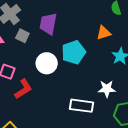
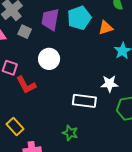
cyan pentagon: (74, 52) -> (79, 18), moved
red L-shape: (23, 89) -> (26, 85), turned 95

